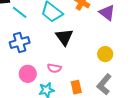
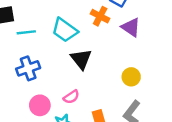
cyan line: (20, 12) -> (26, 32), turned -42
pink semicircle: (54, 68) -> (71, 97), turned -40

